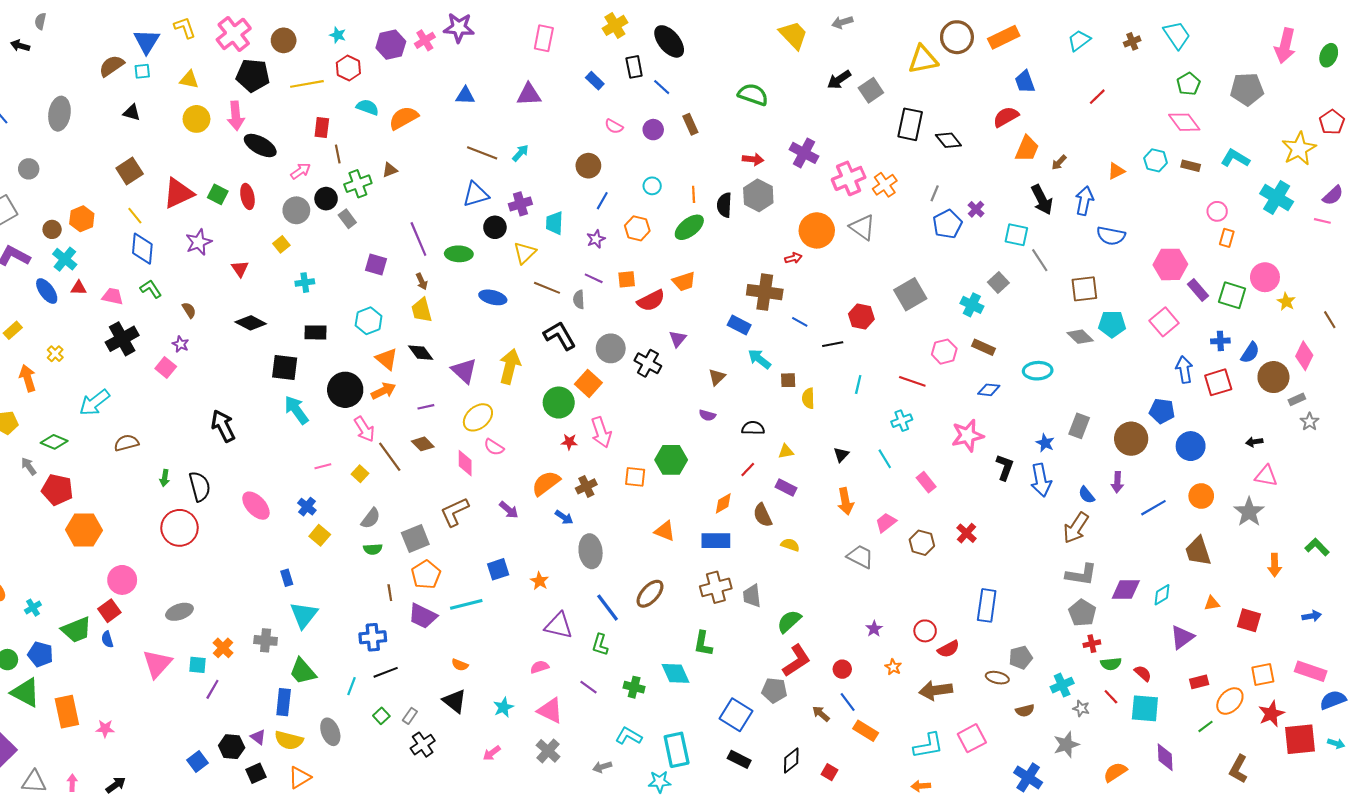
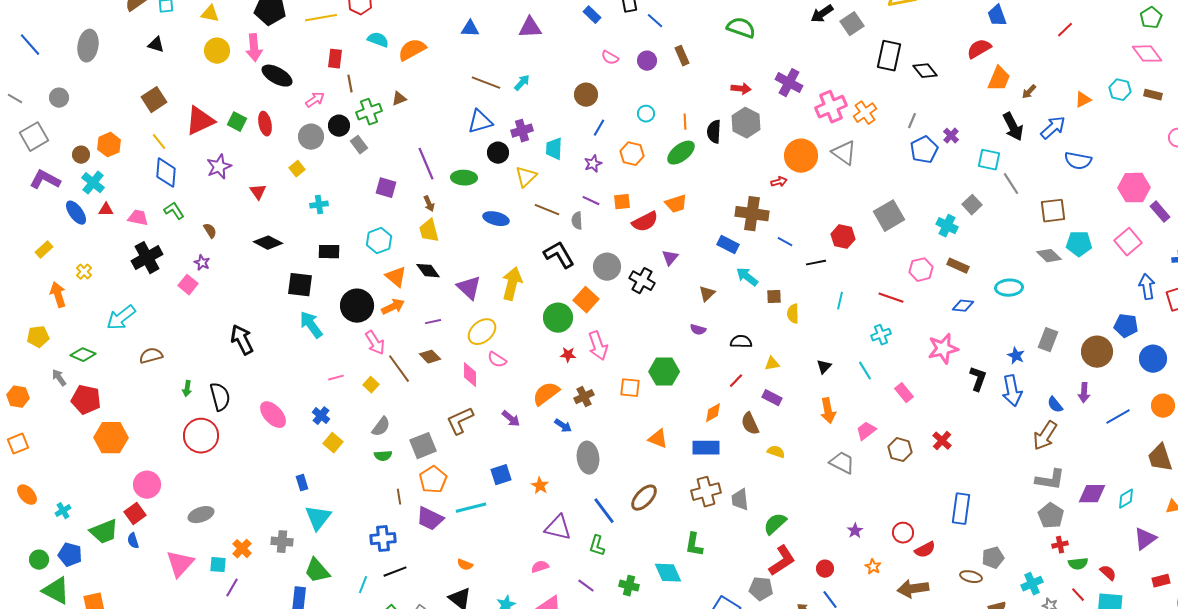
blue arrow: (1084, 201) -> (1053, 128), turned 36

